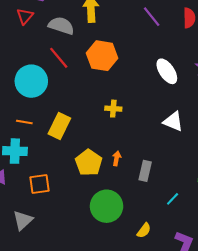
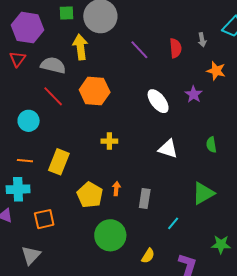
cyan circle: (31, 81) -> (29, 121), size x0.7

